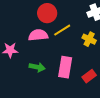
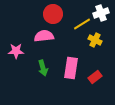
yellow line: (62, 30) -> (82, 24), moved
green arrow: (37, 67) -> (43, 68), turned 63

